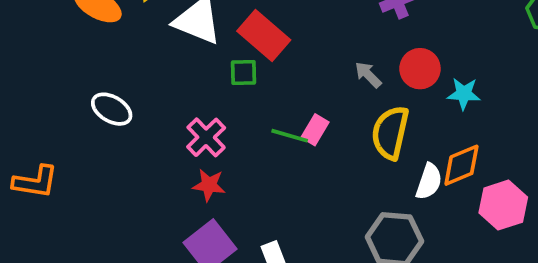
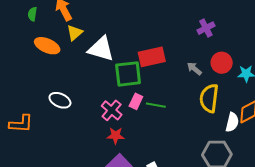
red rectangle: (264, 36) -> (152, 57), moved, turned -48
green square: (243, 73) -> (128, 74), size x1.8
pink rectangle: (315, 130) -> (136, 101), moved
orange L-shape: (35, 182) -> (21, 124), moved

